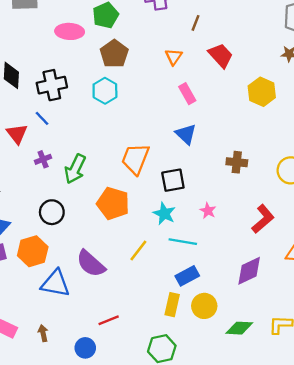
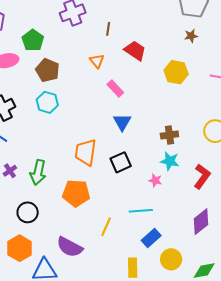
blue triangle: (186, 134) -> (122, 122), turned 30
cyan star: (164, 214) -> (170, 161), moved
yellow rectangle: (172, 305) -> (133, 268), moved

